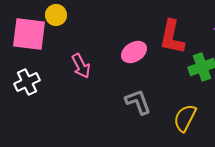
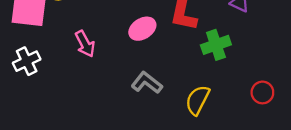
gray L-shape: (138, 102) -> (147, 83), turned -32

